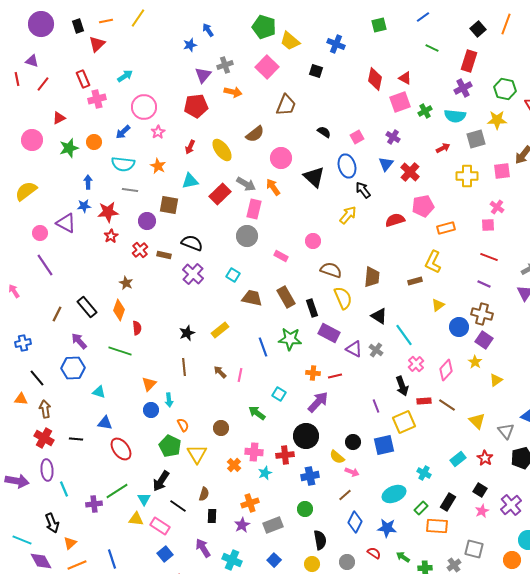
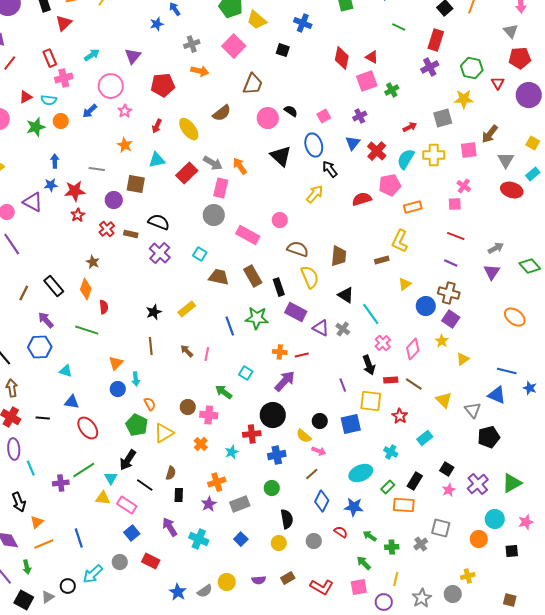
purple triangle: (203, 75) -> (133, 56), moved
cyan semicircle: (455, 116) -> (406, 159), moved, turned 115
purple cross: (393, 137) -> (360, 116), turned 32
pink circle: (281, 158) -> (268, 118), moved
cyan semicircle: (123, 164) -> (49, 100), moved, size x0.7
pink rectangle: (281, 256) -> (248, 235), size x1.6
yellow square: (404, 422) -> (371, 401), turned 30
pink cross: (254, 452) -> (209, 415), moved
yellow triangle: (197, 454) -> (164, 433), turned 30
red star: (485, 458) -> (400, 416), moved

